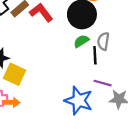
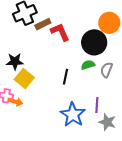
black line: (95, 55) -> (66, 77), moved
purple line: (103, 83) -> (97, 105), turned 63

